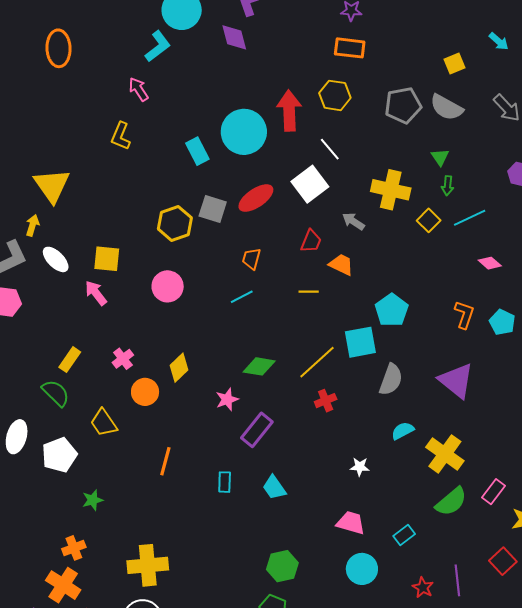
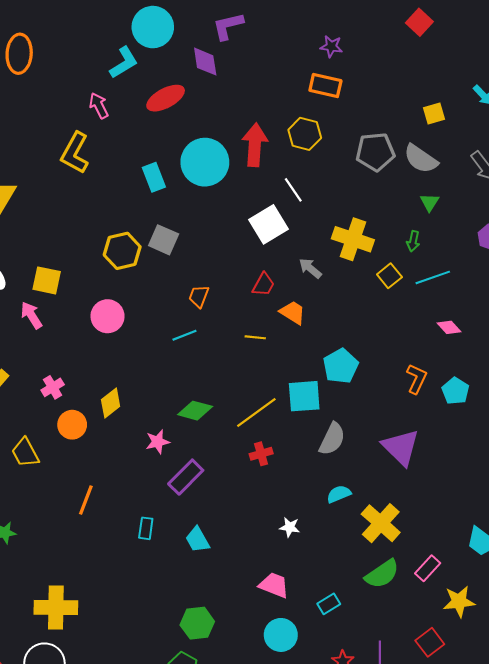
yellow L-shape: (121, 136) -> (75, 153), size x1.4
green triangle: (440, 157) -> (430, 202), moved
red ellipse: (256, 198) -> (166, 98), moved

